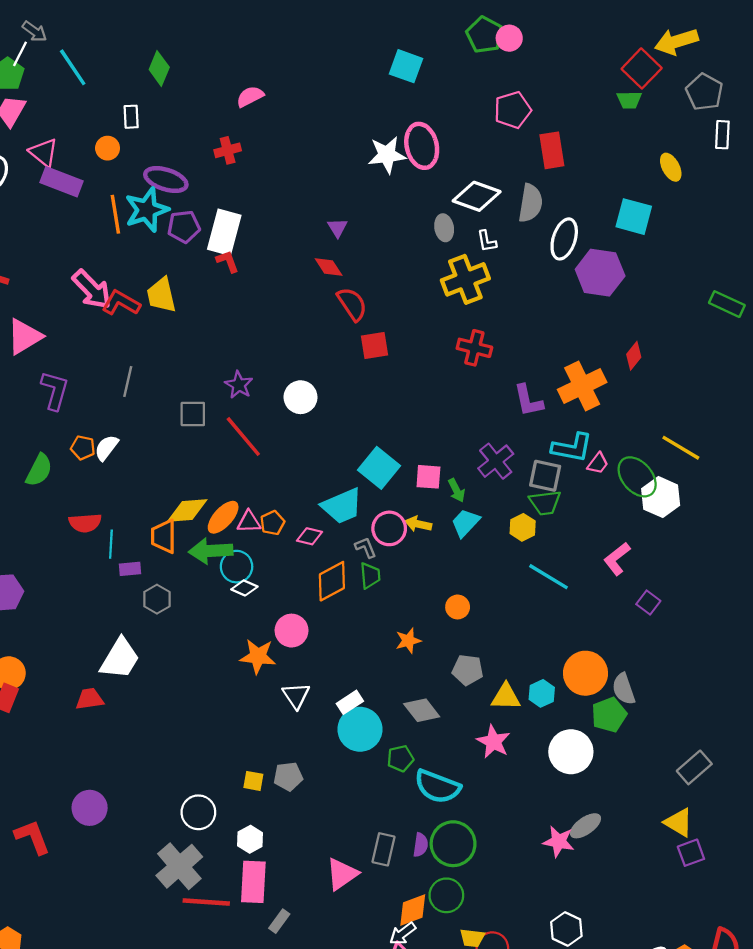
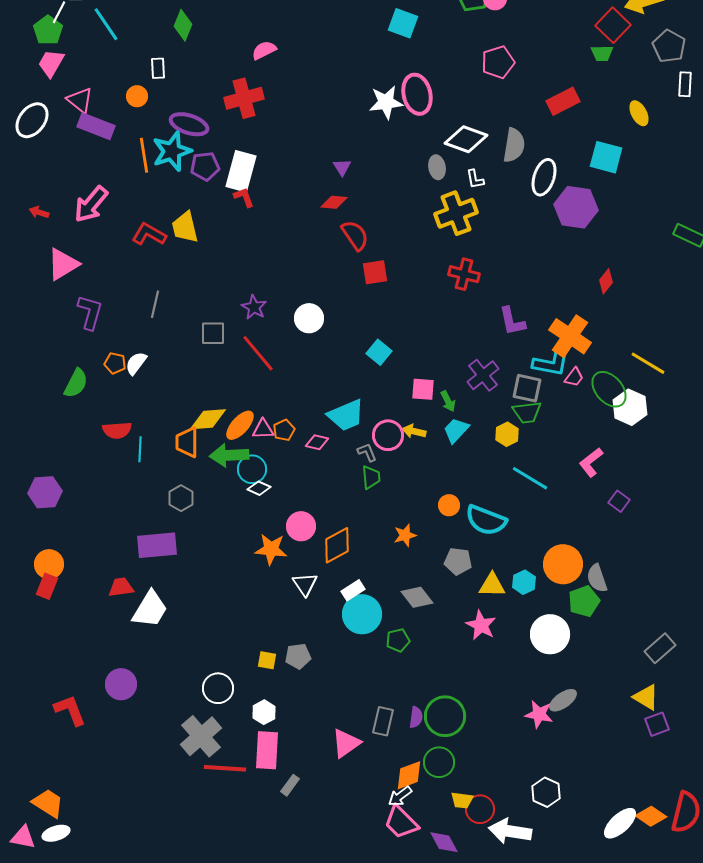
red cross: (228, 150) -> (244, 98), size x1.6
red rectangle: (552, 150) -> (563, 101), moved, turned 72
red diamond: (329, 267) -> (334, 202), turned -52
pink arrow: (92, 289) -> (91, 204), moved, turned 84
orange cross: (582, 386) -> (570, 336), moved, turned -30
cyan square: (379, 468) -> (379, 352), moved, size x0.7
purple rectangle: (130, 569) -> (157, 545), moved, size x2.0
orange diamond: (332, 581) -> (337, 545), moved
white trapezoid: (120, 659) -> (150, 609), moved
cyan semicircle: (437, 787) -> (486, 520), moved

